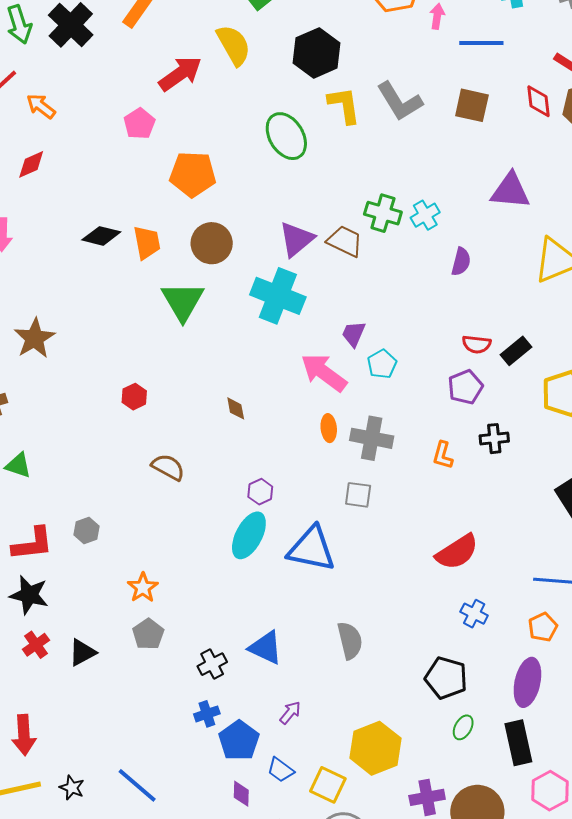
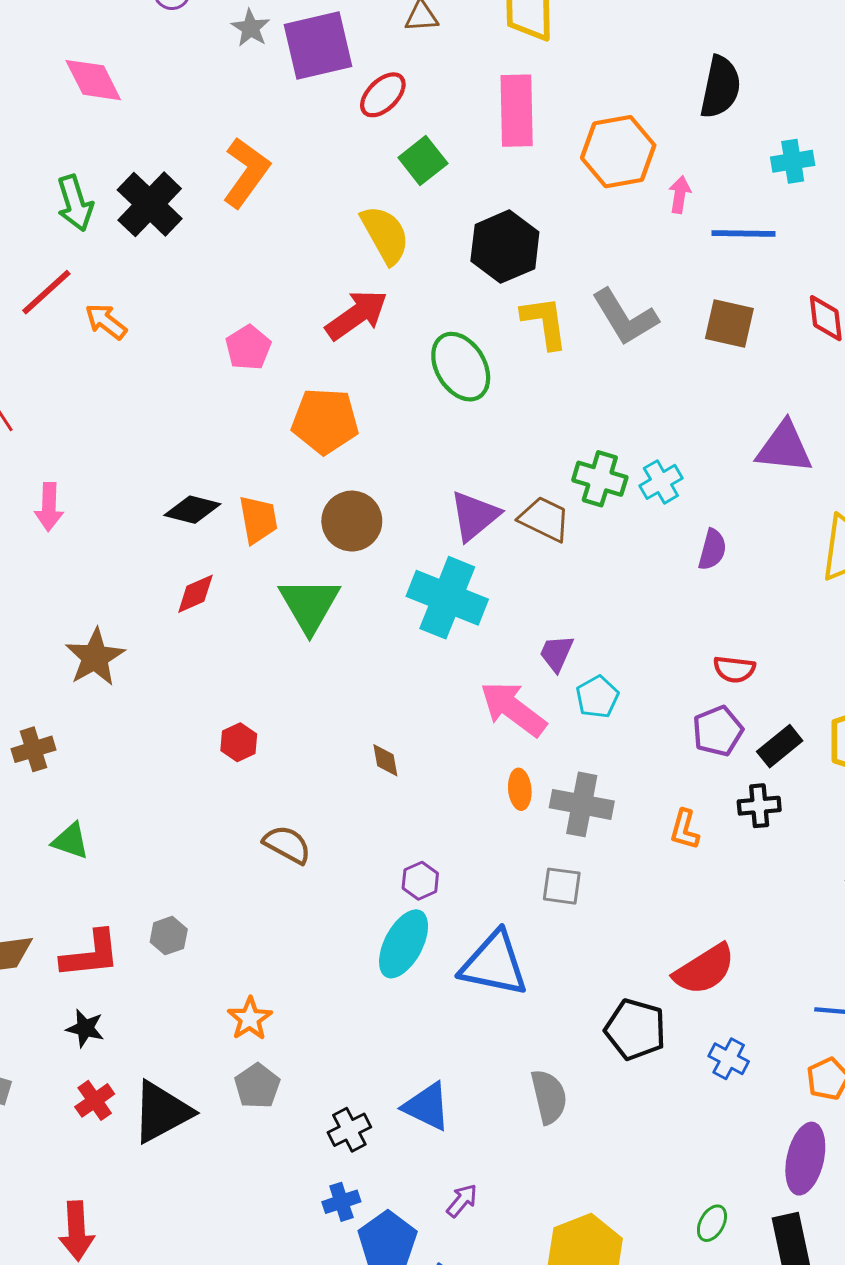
red arrow: (180, 74) -> (357, 315), moved
red diamond: (31, 164) -> (195, 594), moved
black rectangle: (516, 351) -> (780, 746), moved
black star: (29, 595) -> (85, 1028), size x0.7
black triangle: (82, 652) -> (162, 1112), size x1.6
black pentagon: (446, 678) -> (635, 1029), moved

